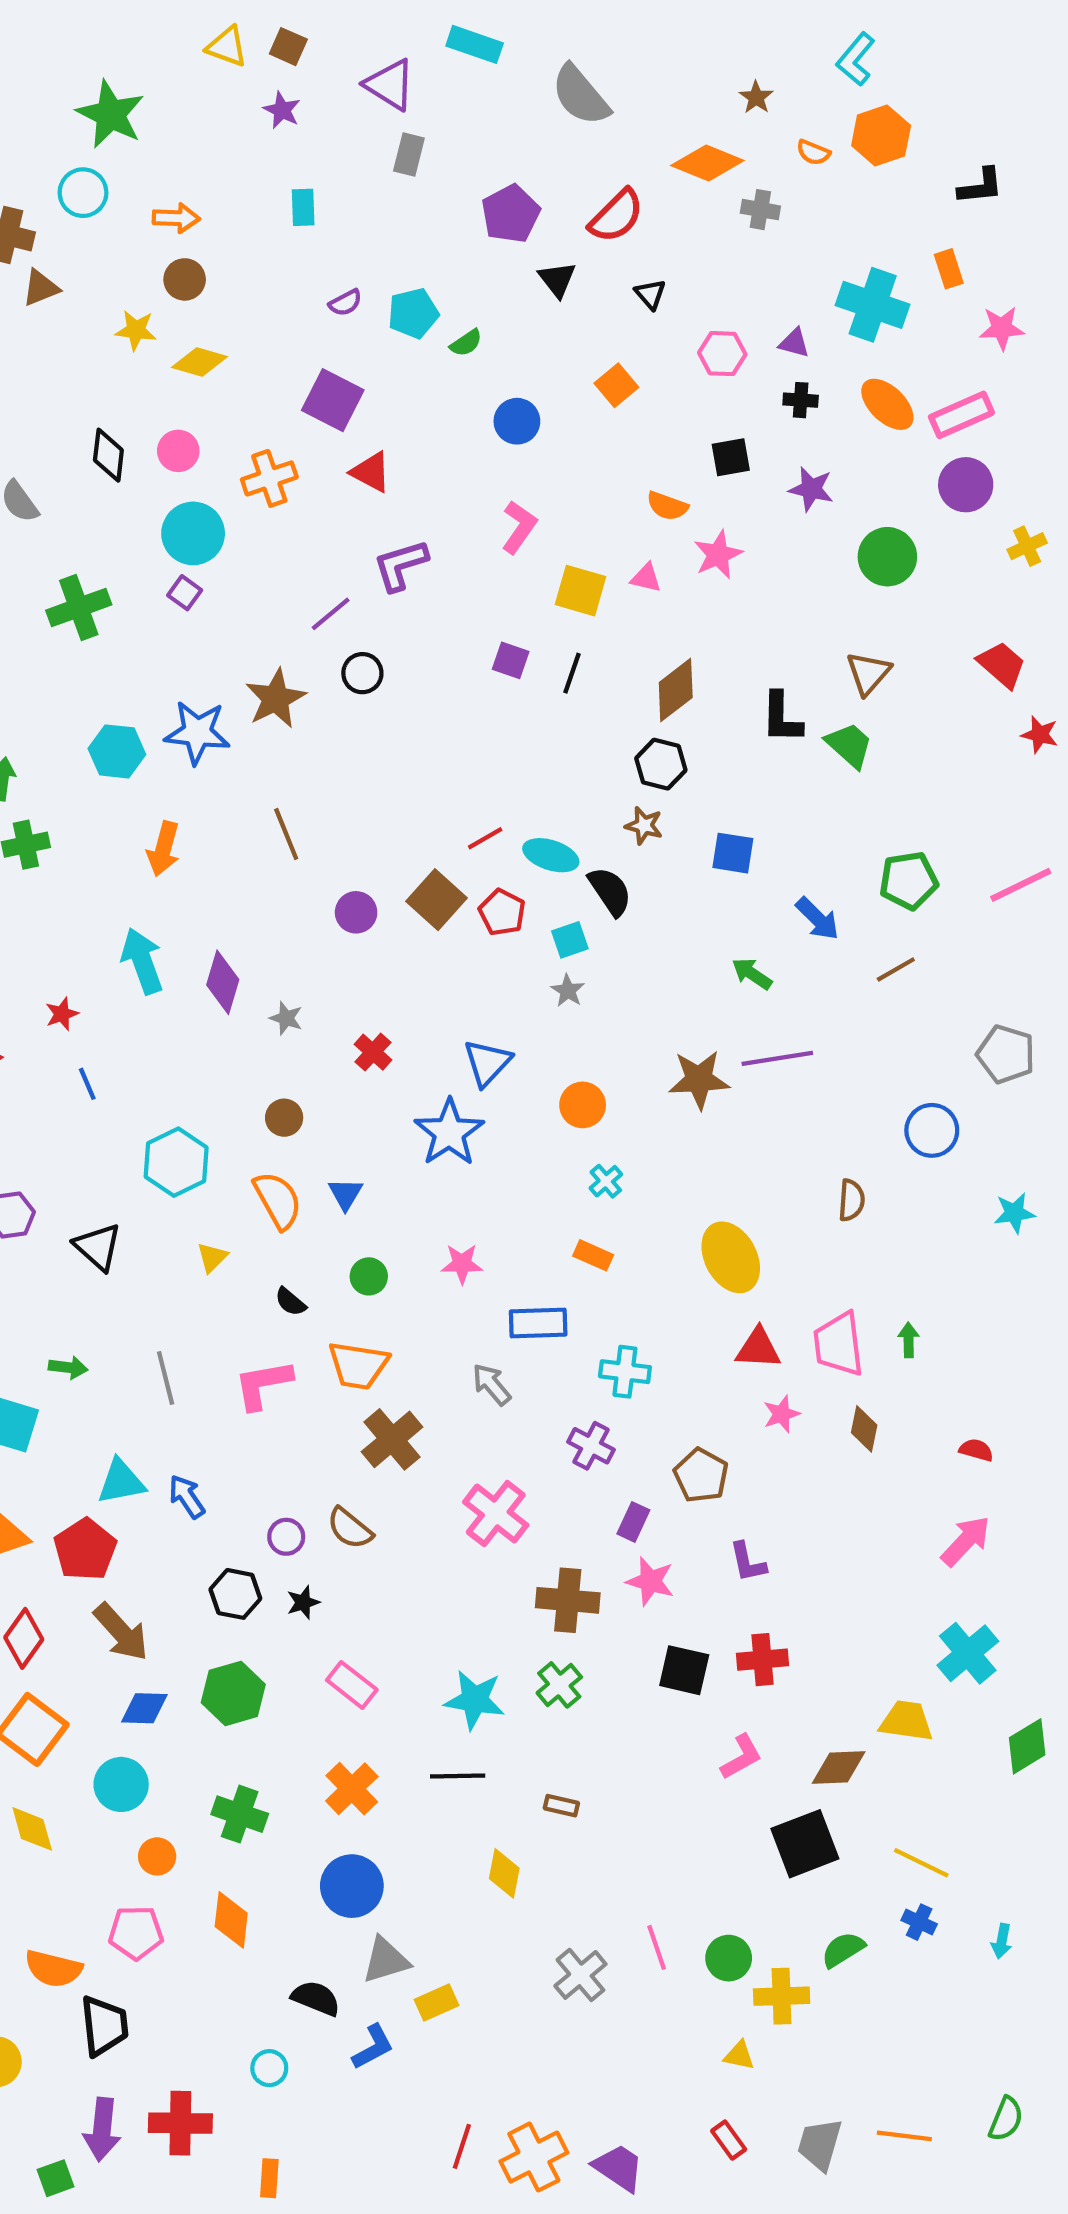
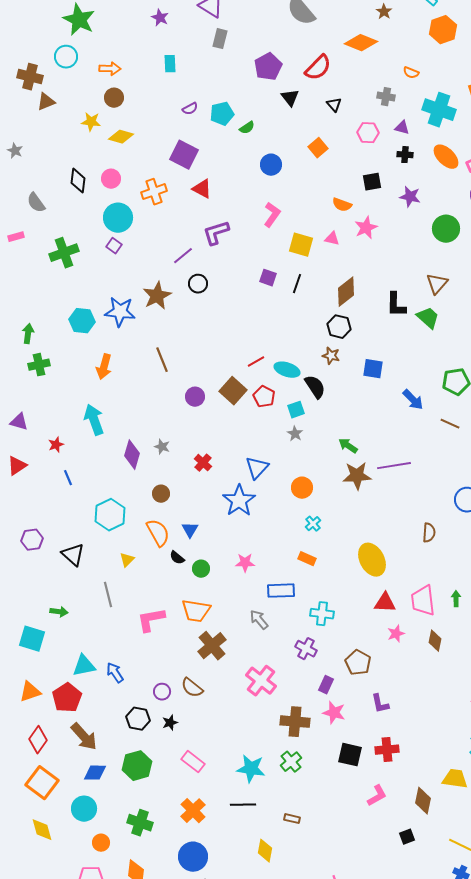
orange semicircle: (813, 152) -> (411, 73), moved
gray cross: (760, 210) -> (386, 97), moved
brown line: (896, 969) -> (450, 424), turned 54
green arrow: (752, 974) -> (348, 446), moved
purple diamond: (223, 982) -> (132, 455), moved
black semicircle: (290, 1302) -> (177, 558), moved
gray line: (166, 1378) -> (108, 595), moved
brown diamond: (839, 1768) -> (423, 801), turned -76
black square: (805, 1844) -> (407, 837), size x0.5

